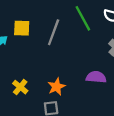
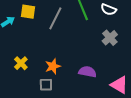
purple semicircle: (96, 77) -> (87, 72), moved

